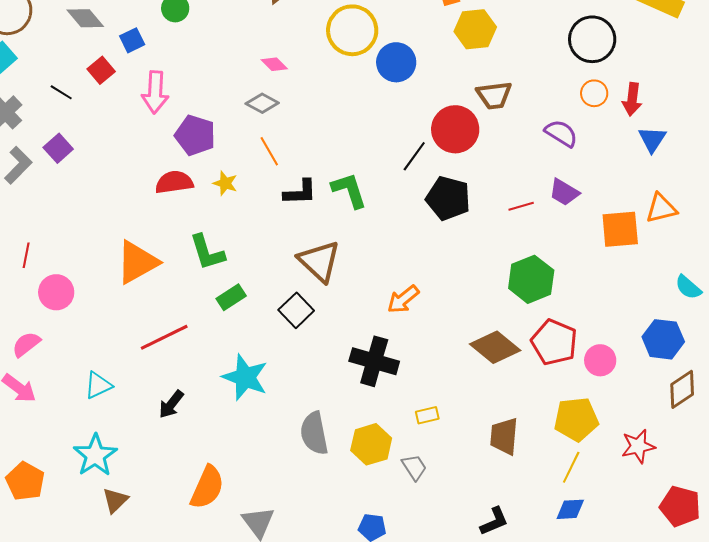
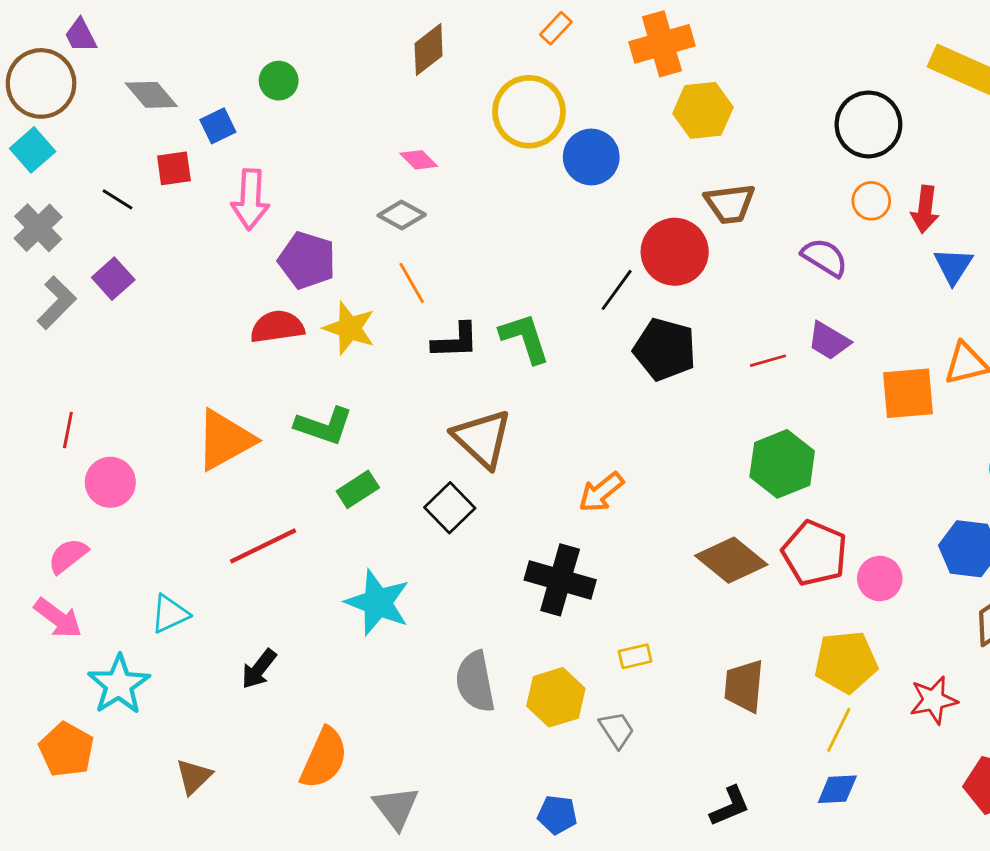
red square: (101, 70) -> (174, 168), turned 32
yellow star: (225, 183) -> (349, 328), size x1.5
green L-shape: (207, 252) -> (324, 426), turned -54
black arrow: (171, 404) -> (259, 669), moved
cyan star: (95, 455) -> (119, 685), moved

